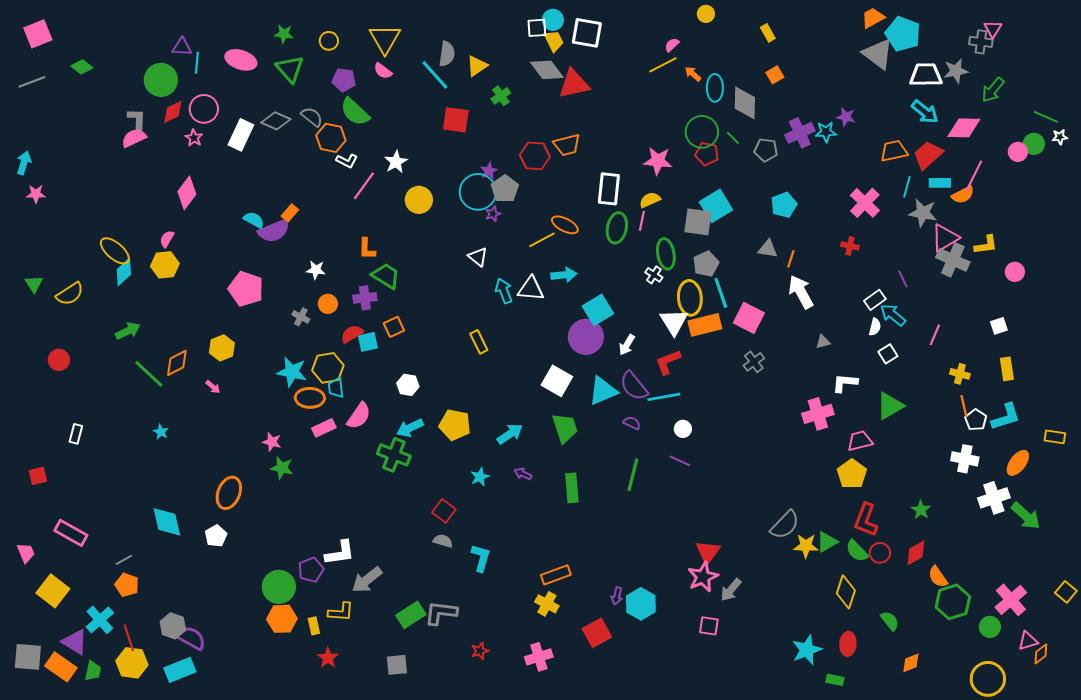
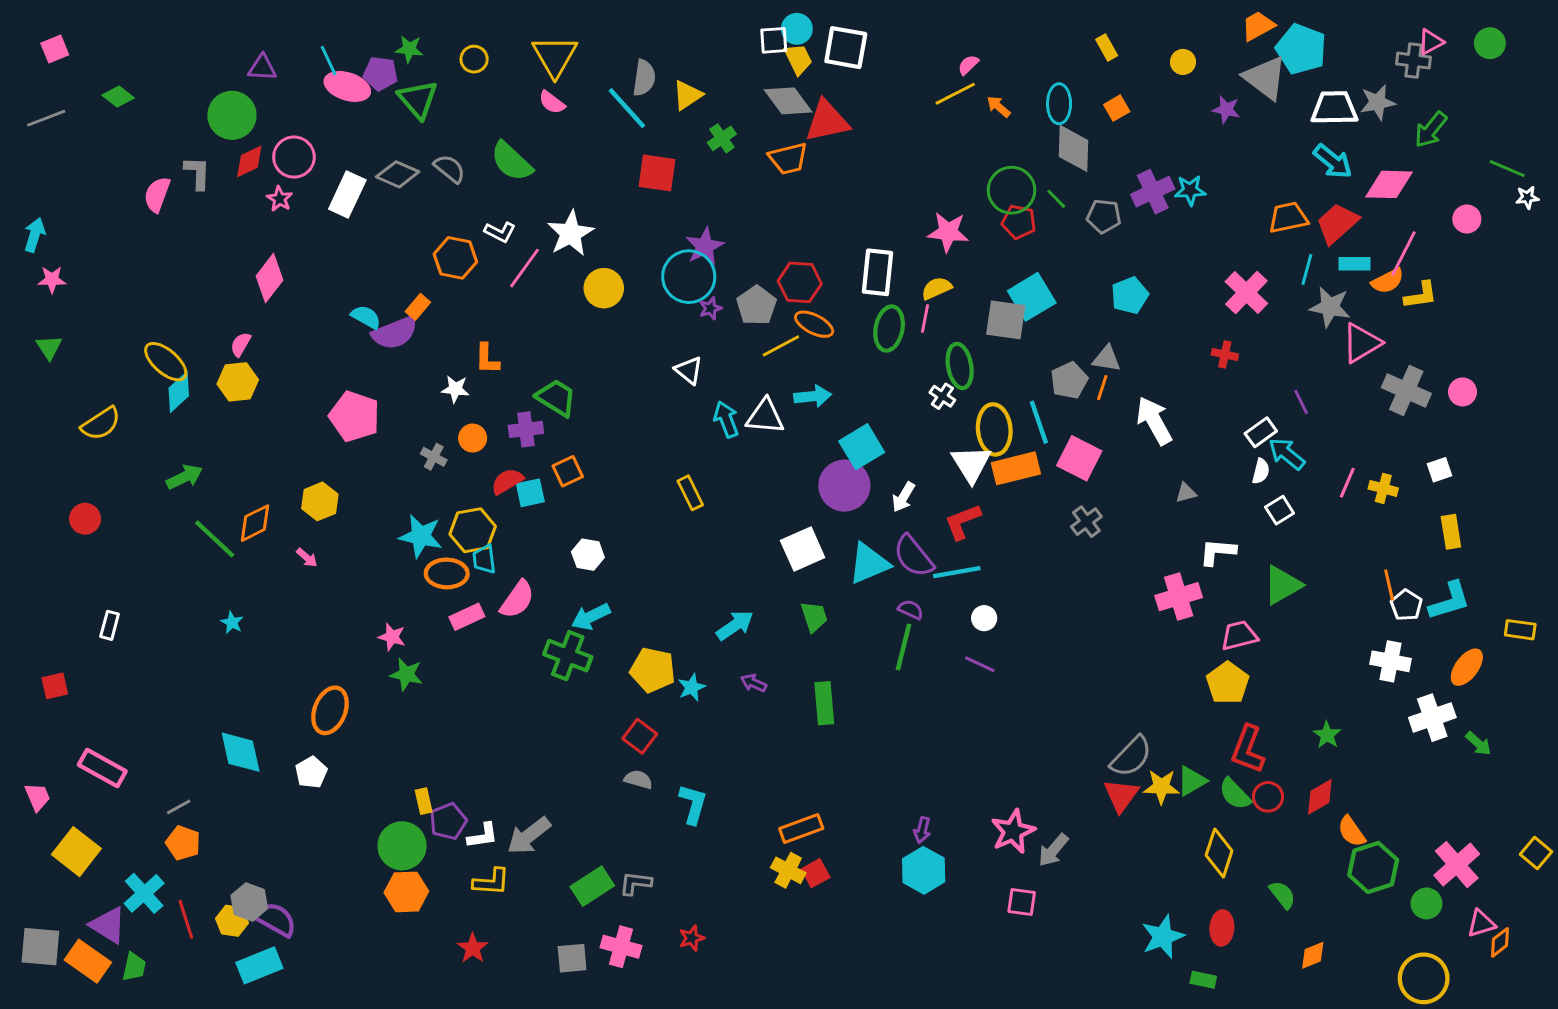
yellow circle: (706, 14) -> (1183, 62), moved
pink triangle: (993, 29) -> (1431, 42), turned 30
pink square: (38, 34) -> (55, 49), size x0.7
cyan line: (197, 63) -> (329, 61), moved, turned -30
purple pentagon: (344, 80) -> (380, 73), moved
cyan ellipse: (715, 88) -> (1059, 104), moved
purple star: (846, 117) -> (1226, 110), moved
pink semicircle: (134, 138) -> (157, 195), moved, turned -45
orange hexagon: (331, 138) -> (455, 258), moved
green circle: (1034, 144) -> (1490, 43), moved
orange trapezoid: (567, 145) -> (788, 158), moved
red hexagon: (535, 156) -> (800, 282), moved
white star: (396, 162) -> (571, 233), size x1.4
purple star: (489, 171) -> (705, 246), size x1.5
gray pentagon: (505, 189) -> (756, 305), moved
yellow L-shape: (986, 245) -> (1421, 295), moved
orange L-shape: (367, 249) -> (487, 359), moved
orange line: (791, 259) -> (1102, 388), moved
gray cross: (953, 260) -> (1406, 390), moved
gray pentagon: (706, 264) -> (1069, 380), moved
green triangle: (34, 284) -> (49, 347), moved
yellow cross: (960, 374) -> (1383, 488), moved
white square: (557, 381) -> (803, 549), turned 36
yellow pentagon: (455, 425) -> (653, 670), moved
green trapezoid: (565, 428) -> (814, 617), size x0.7
green line: (633, 475) -> (903, 647), moved
green arrow: (1026, 516) -> (1478, 744), size x0.6
red triangle: (708, 552) -> (1121, 795), moved
white L-shape: (340, 553) -> (483, 836), moved, size x0.7
purple arrow: (617, 596) -> (922, 830), moved
gray L-shape: (441, 613) -> (635, 883), size x0.7
yellow rectangle: (314, 626) -> (424, 801), moved
red square: (597, 633) -> (816, 873), moved, size x0.7
pink cross: (539, 657) -> (621, 947), moved, turned 32
yellow hexagon: (132, 663) -> (232, 921), moved, size x0.7

